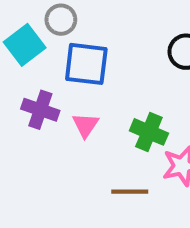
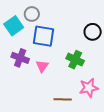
green cross: (149, 132) -> (75, 60), moved

